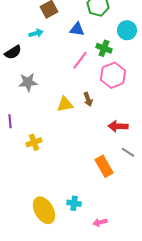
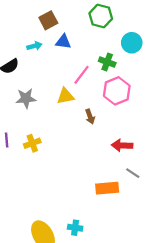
blue triangle: (77, 29) -> (63, 42), moved
yellow triangle: (65, 104) -> (65, 96), moved
yellow cross: (34, 142) -> (32, 143), moved
orange rectangle: (104, 166) -> (107, 188), turned -65

